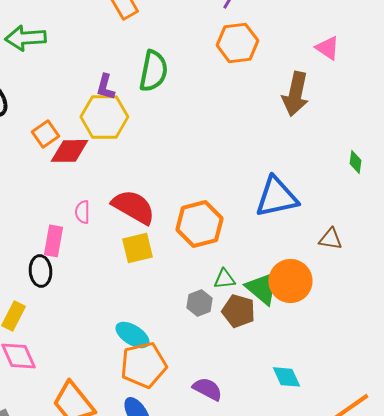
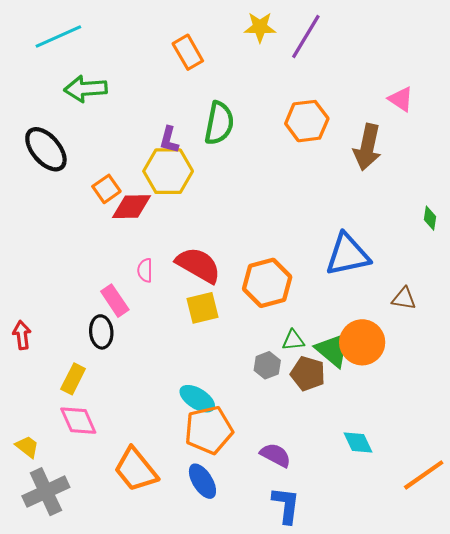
orange hexagon: (237, 43) -> (307, 121), moved
pink rectangle: (53, 241) -> (115, 301), turned -44

